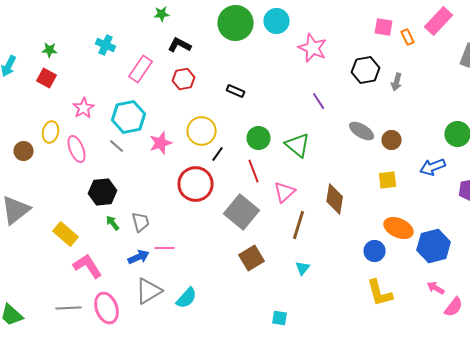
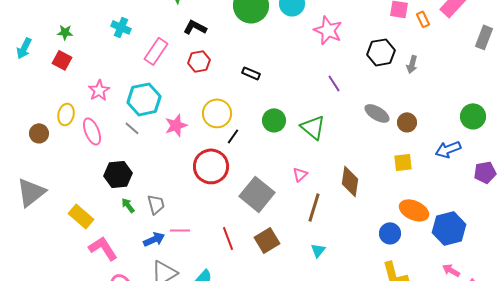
red line: (254, 171) -> (228, 238), moved
pink triangle: (285, 192) -> (300, 174), size x0.7

